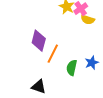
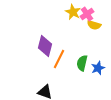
green semicircle: (72, 68) -> (82, 63), moved

